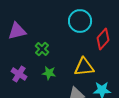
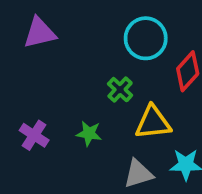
purple triangle: (17, 31) -> (40, 33), moved
green cross: (42, 49) -> (120, 90), moved

